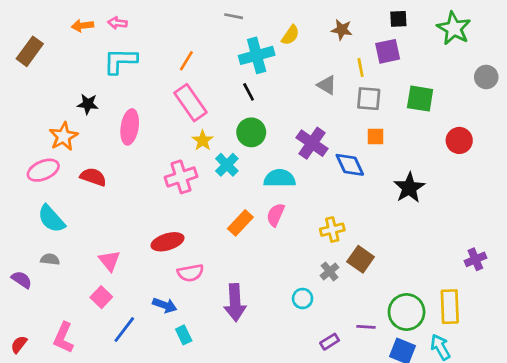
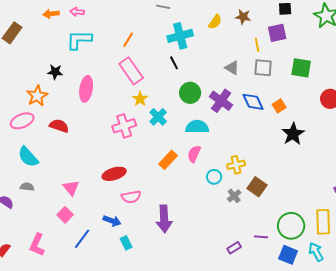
yellow semicircle: (290, 35) -> (215, 22), moved
gray triangle: (327, 85) -> (232, 68), moved
green circle: (251, 132) -> (190, 93), moved
orange square: (375, 136) -> (279, 106), moved, turned -32
blue diamond: (350, 165) -> (253, 102), moved
cyan circle: (303, 298) -> (214, 177), moved

